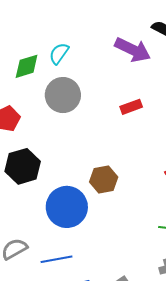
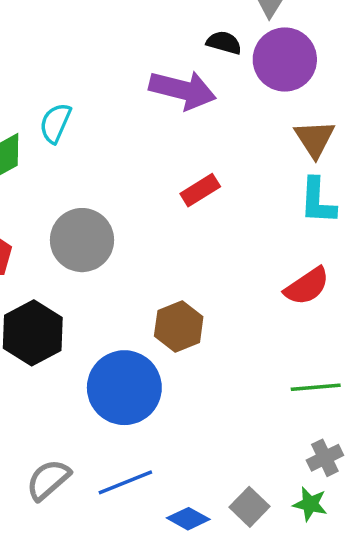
gray circle: (63, 95) -> (82, 240), moved

